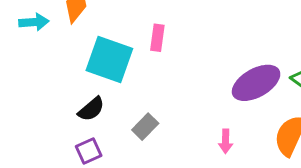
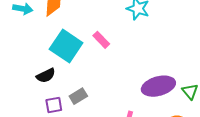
pink rectangle: (157, 38) -> (101, 40), turned -66
purple square: (89, 151) -> (54, 105), moved

